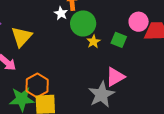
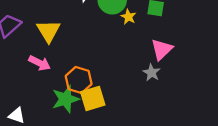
gray star: (102, 95) -> (152, 73), size x0.6

